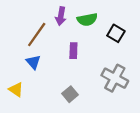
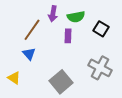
purple rectangle: (73, 51) -> (68, 36), moved
gray square: (70, 94) -> (61, 82), size x1.6

